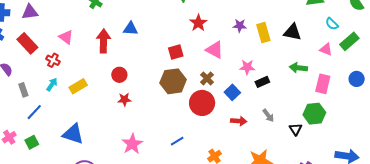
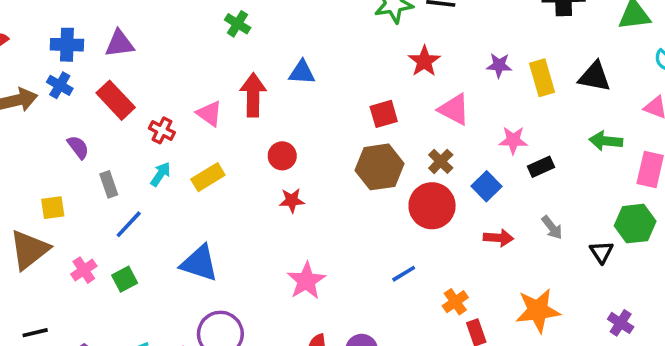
pink triangle: (66, 37) -> (209, 113), moved
blue line: (177, 141) -> (404, 274), moved

